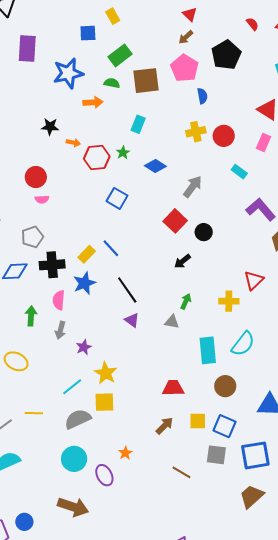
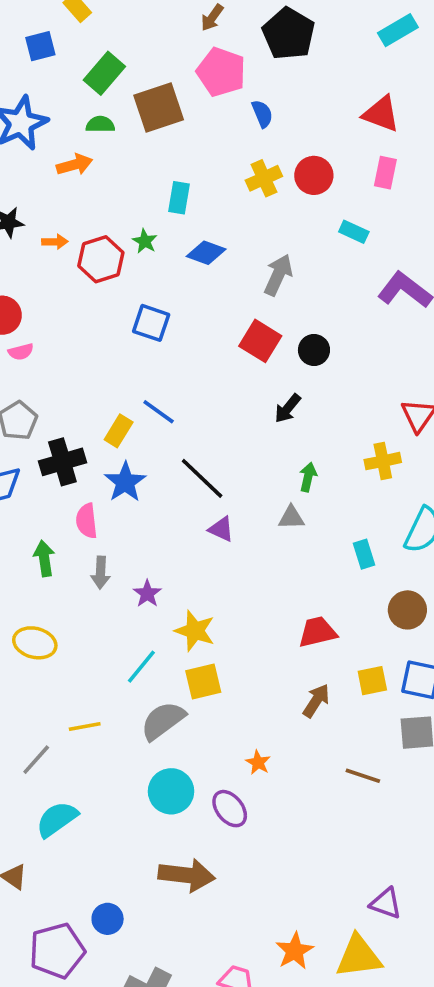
cyan rectangle: (138, 124) -> (179, 198), moved
cyan rectangle: (208, 350) -> (364, 554), size x0.6

